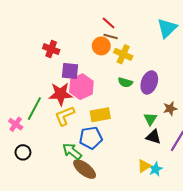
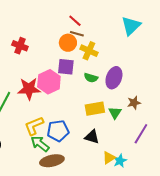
purple square: (70, 71) -> (66, 67), moved
yellow rectangle: (100, 115) -> (95, 109), moved
yellow L-shape: (65, 116) -> (34, 126), moved
black triangle: (153, 137) -> (92, 137), moved
brown ellipse: (85, 169) -> (52, 161), turned -50

